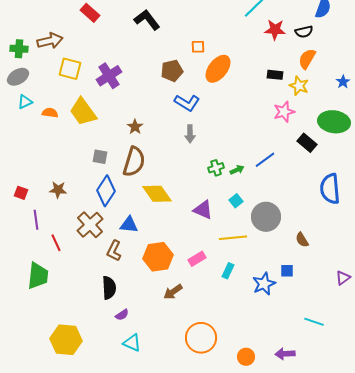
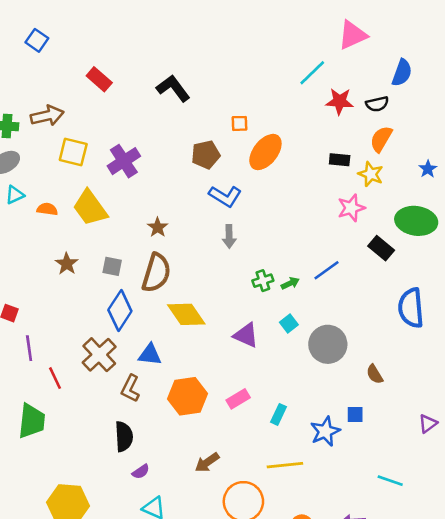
brown star: (58, 190) -> (67, 264), moved, turned 30
yellow line: (233, 238) -> (285, 465), moved
brown arrow: (173, 292) -> (207, 463), moved

